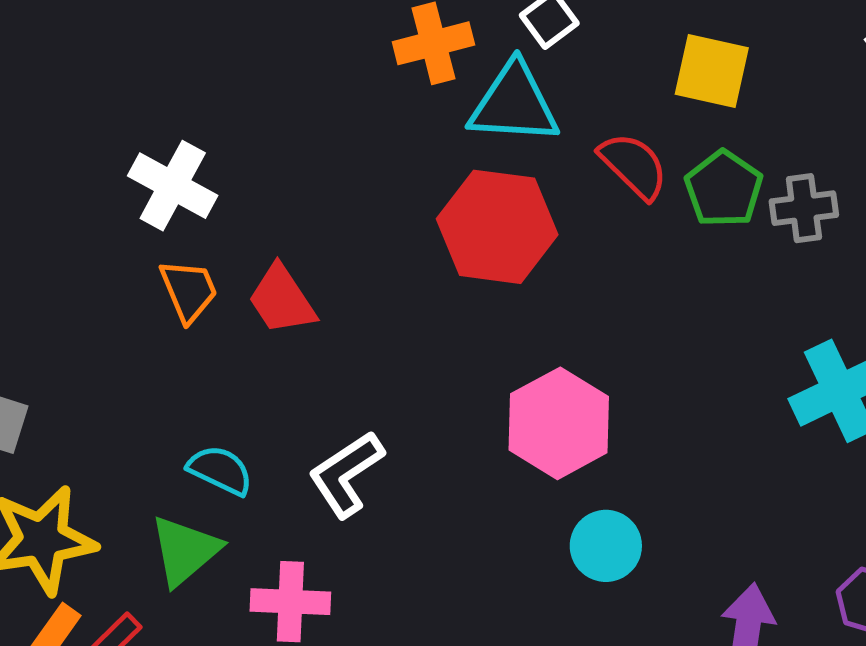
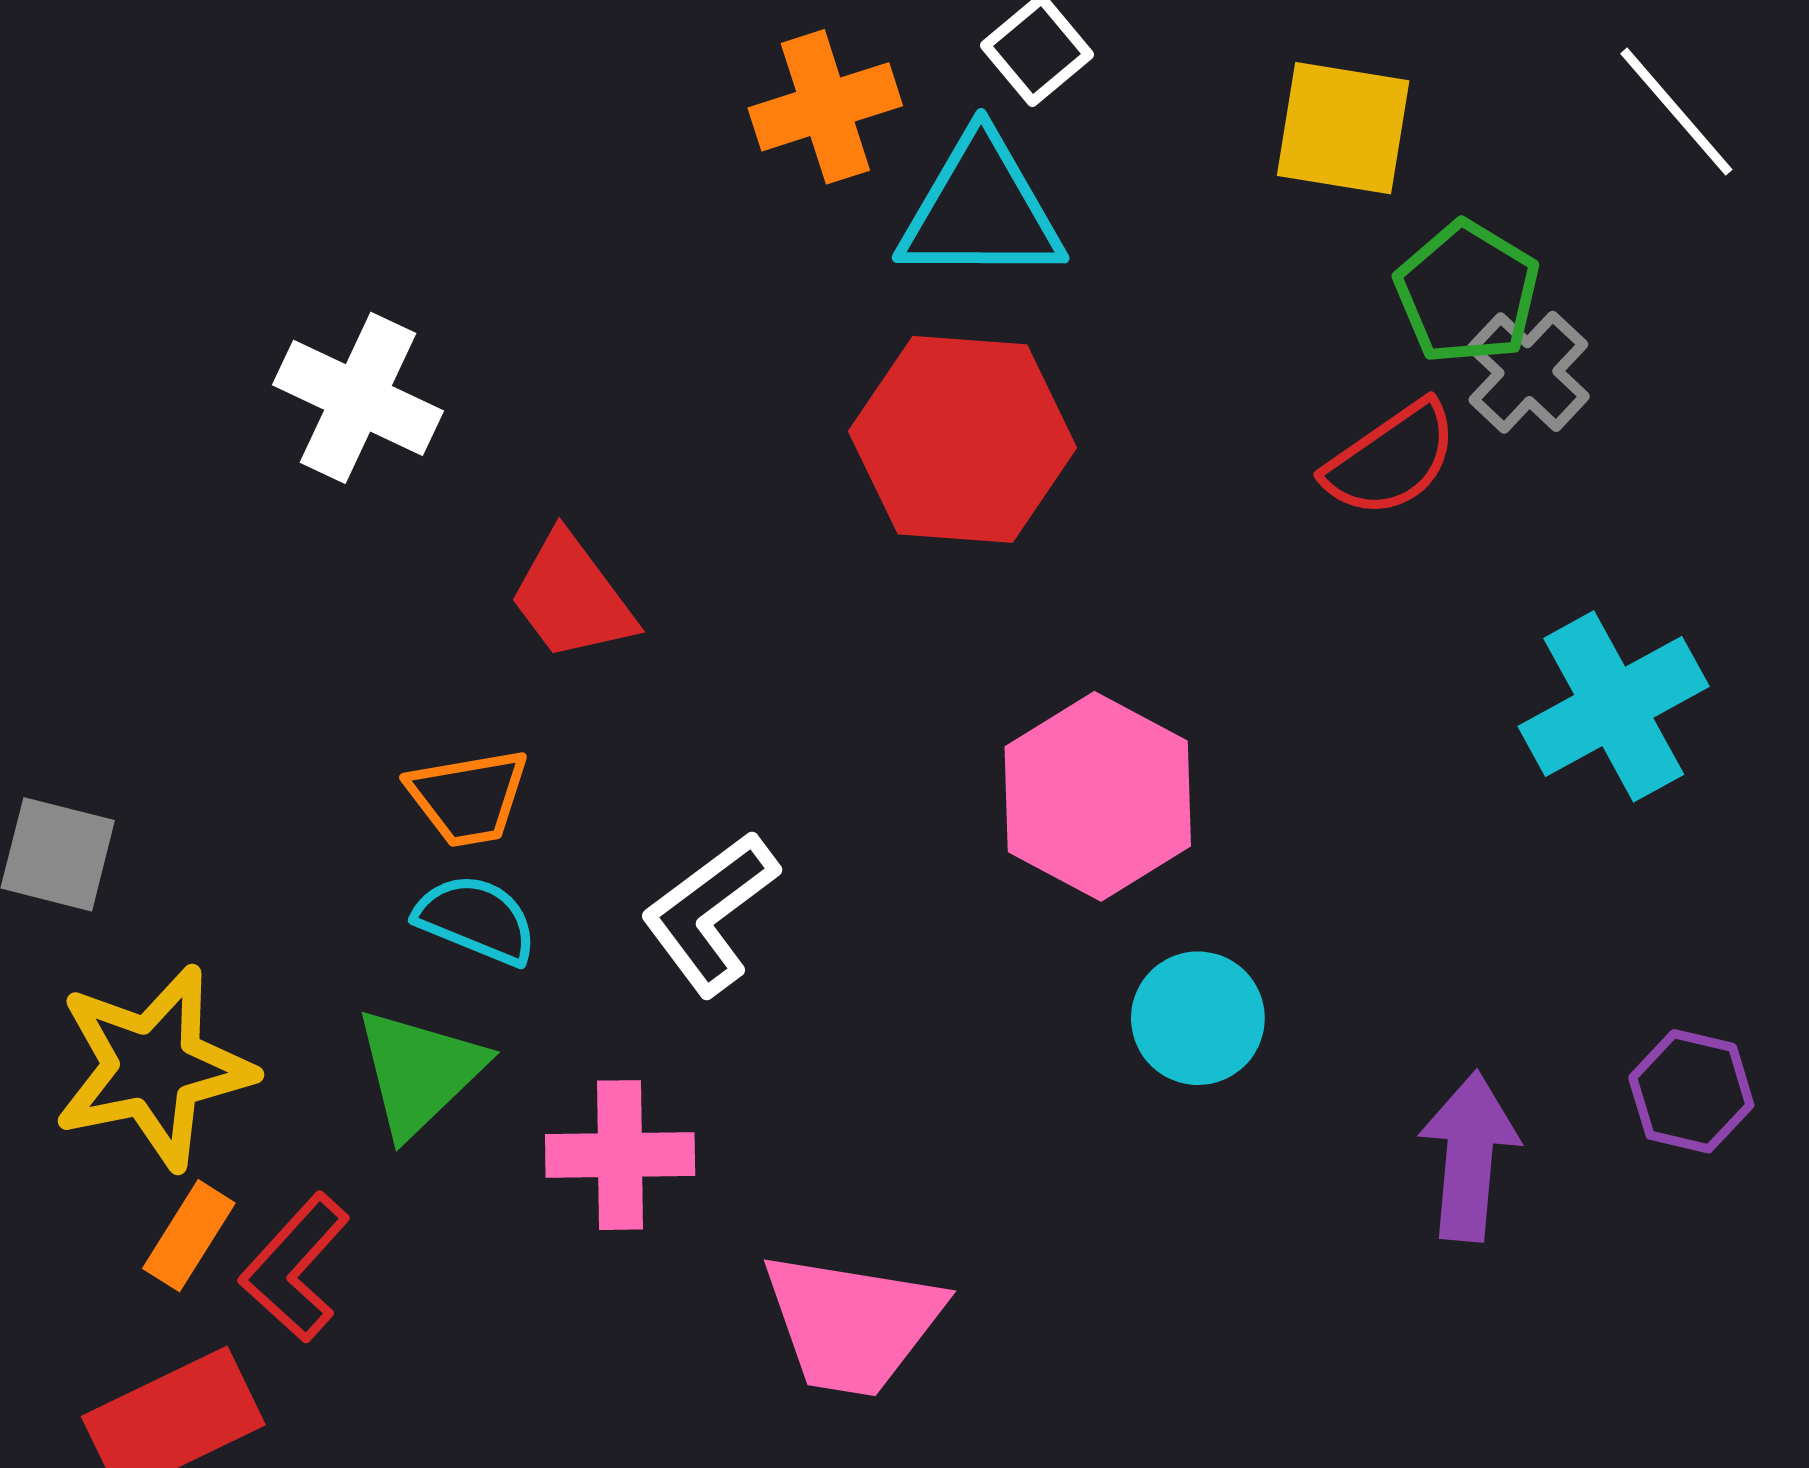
red semicircle: (634, 166) -> (1391, 459), moved, turned 104
green pentagon: (724, 189) -> (1467, 293), moved
gray cross: (804, 208) -> (1528, 372), turned -36
orange trapezoid: (189, 291) -> (468, 797), moved, turned 106

